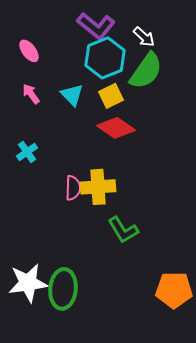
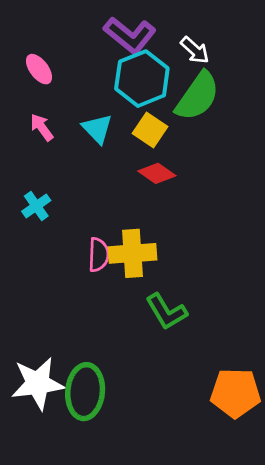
yellow square: (111, 96) -> (150, 130), turned -30
red diamond: (116, 128) -> (157, 173), size x0.7

